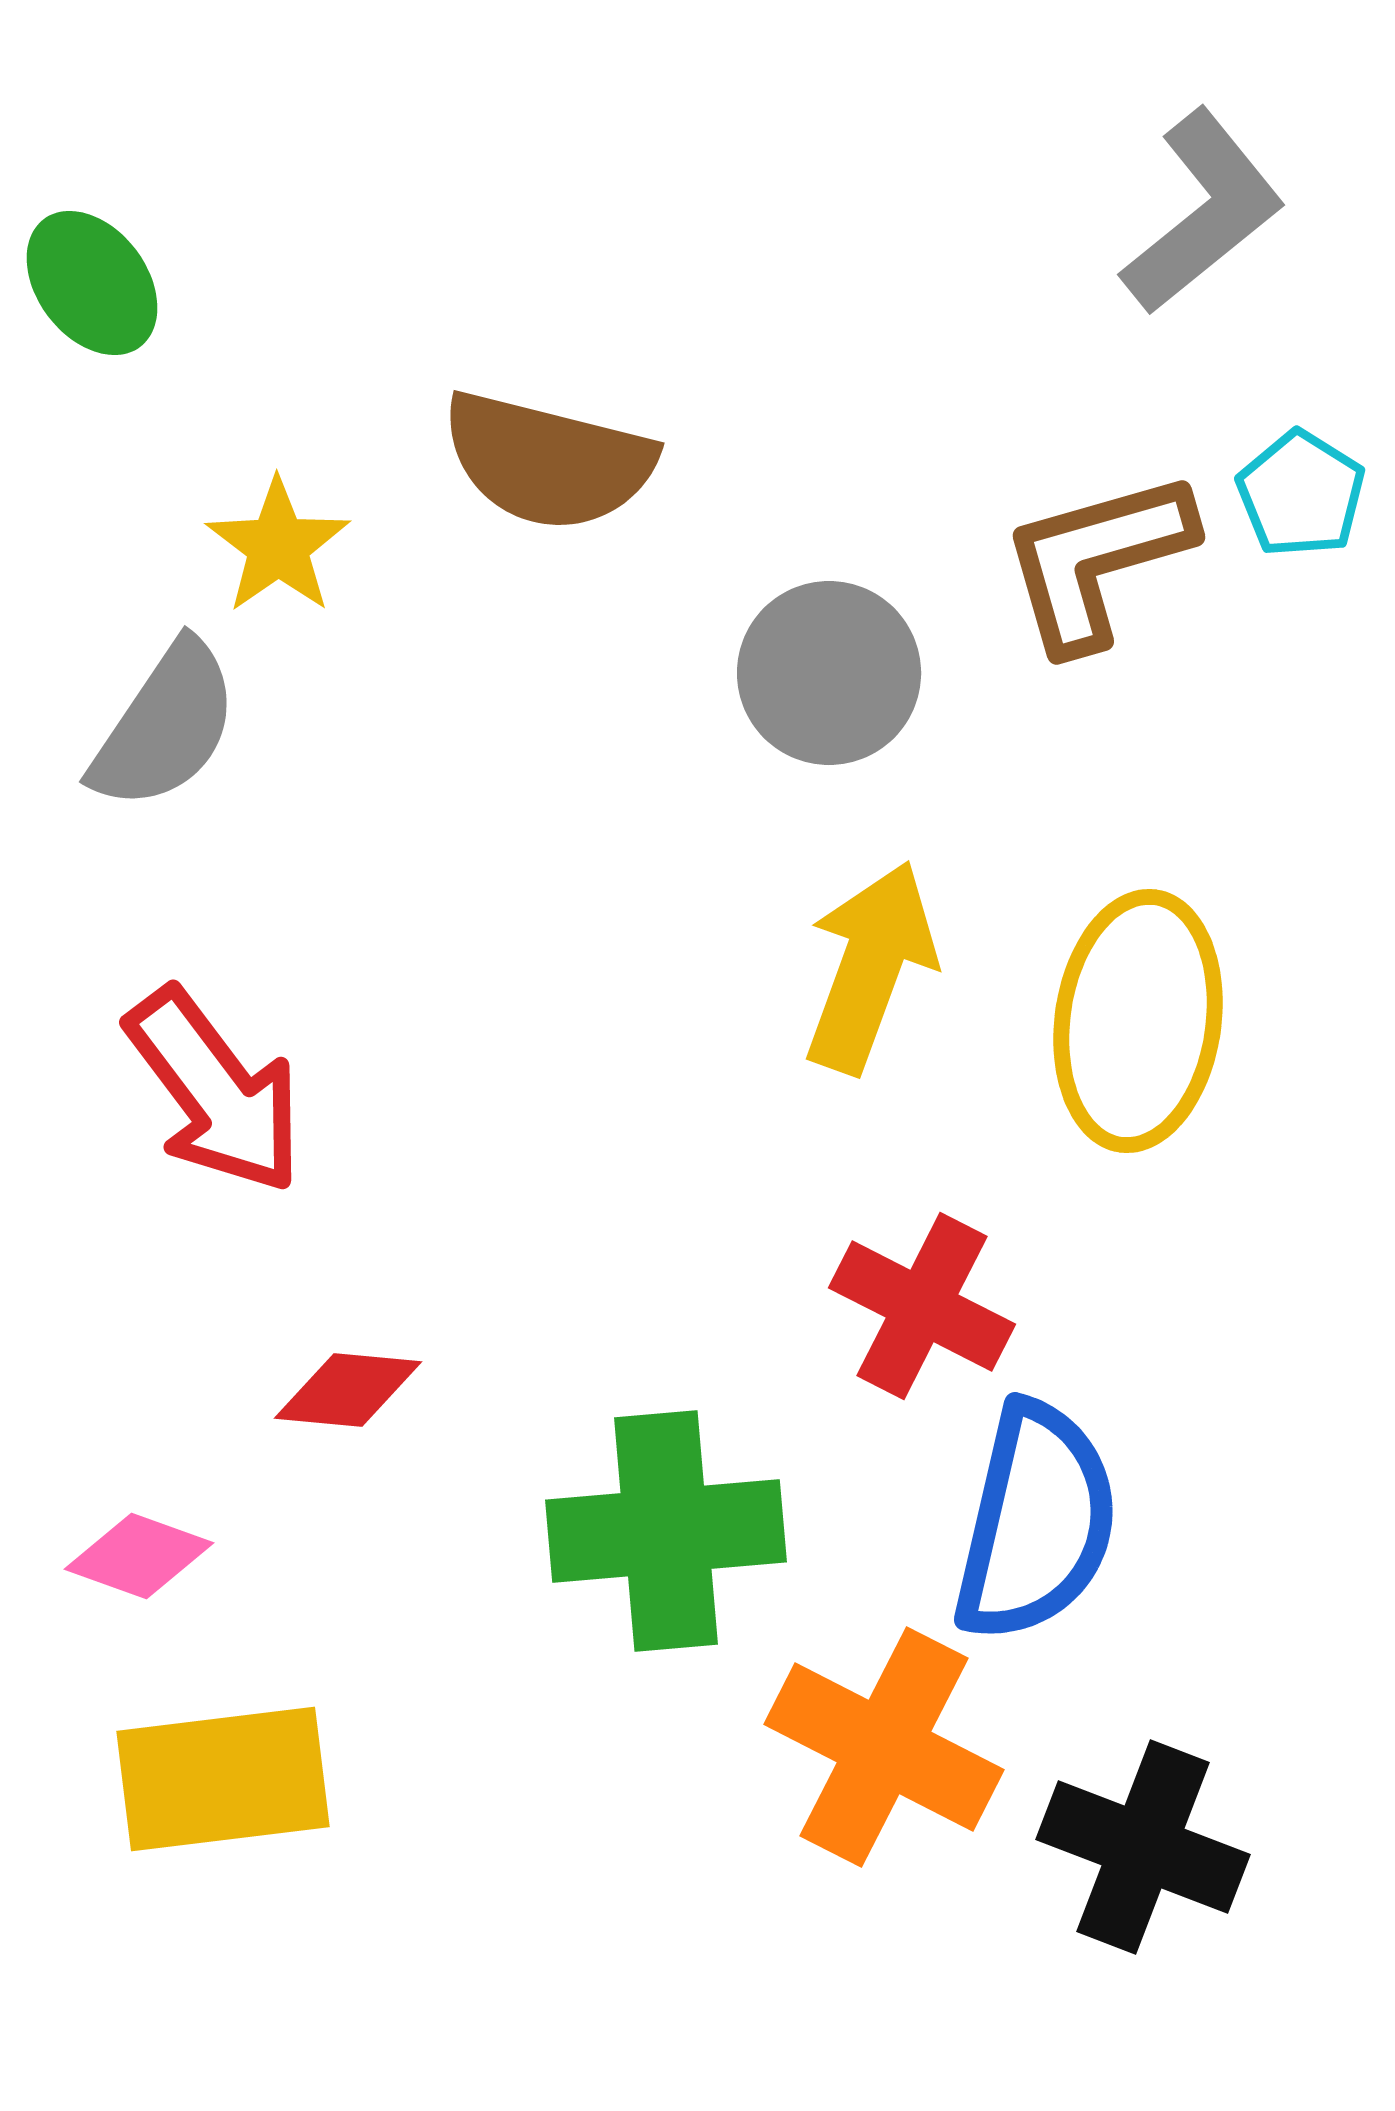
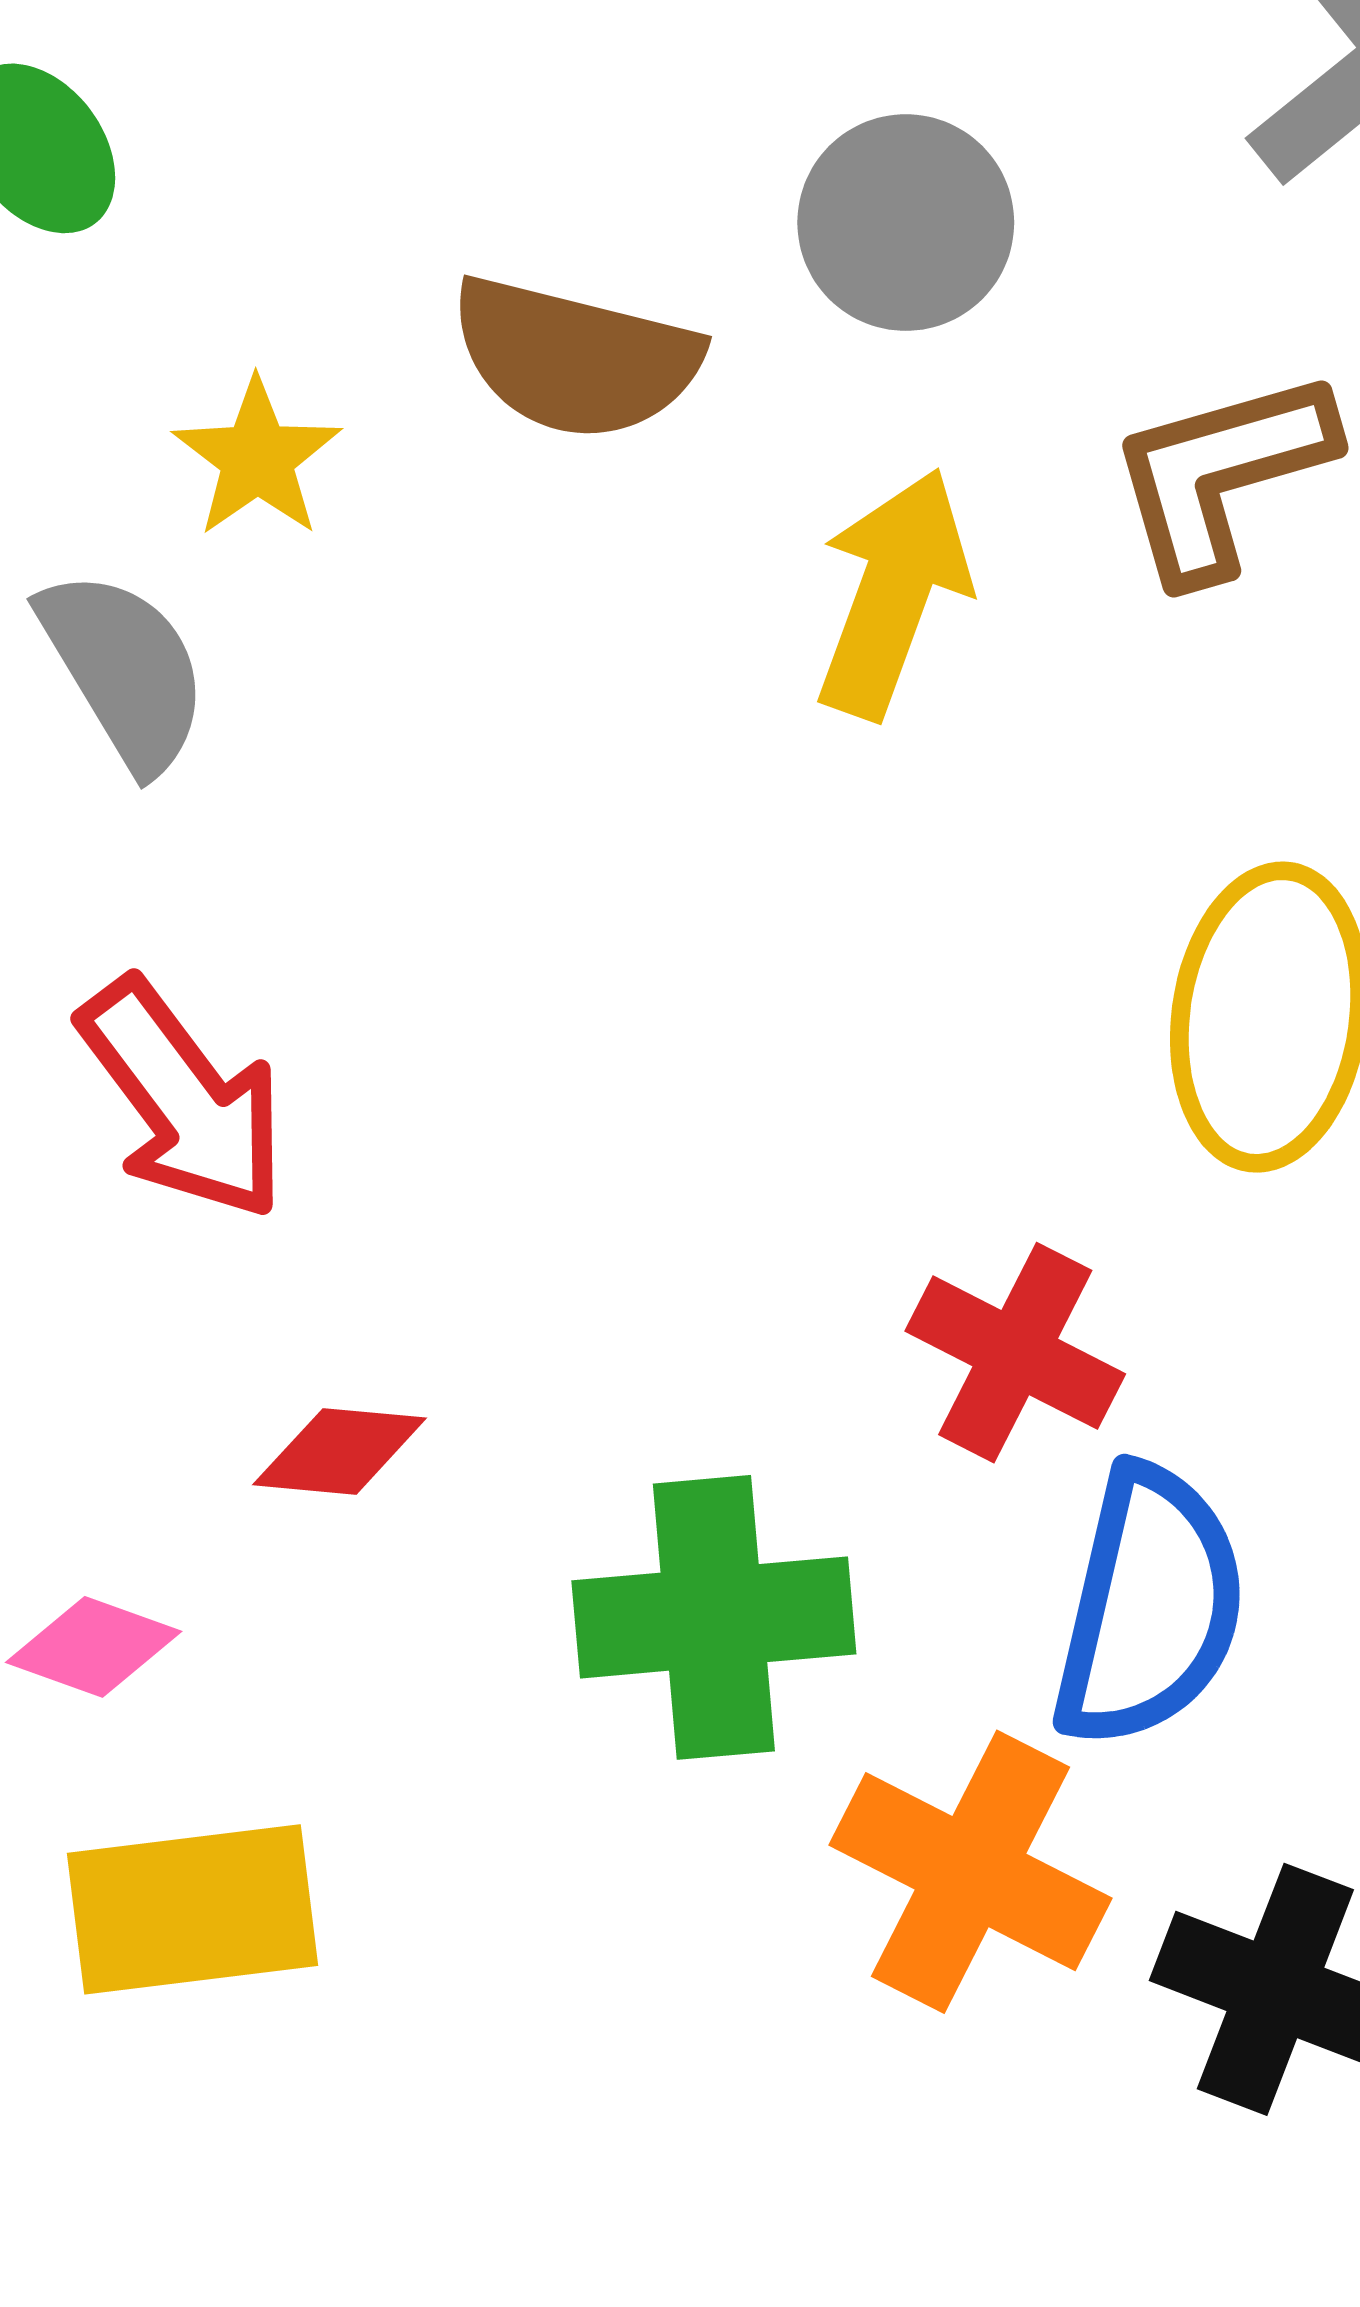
gray circle: (829, 673) -> (906, 223), moved
gray semicircle: (165, 726) -> (124, 670), turned -65
yellow arrow: (870, 967) -> (893, 593), moved

